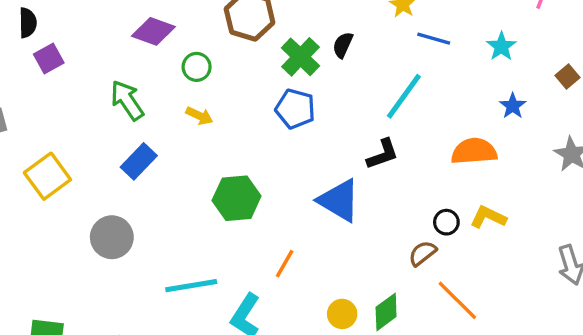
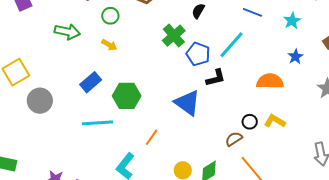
green cross: (300, 57) -> (174, 36), moved
green arrow: (127, 100) -> (67, 32), turned 130
blue pentagon: (295, 109) -> (198, 54), moved
blue rectangle: (139, 161) -> (91, 82), moved
gray circle: (112, 237) -> (40, 101), moved
cyan line: (191, 286) -> (97, 123), moved

